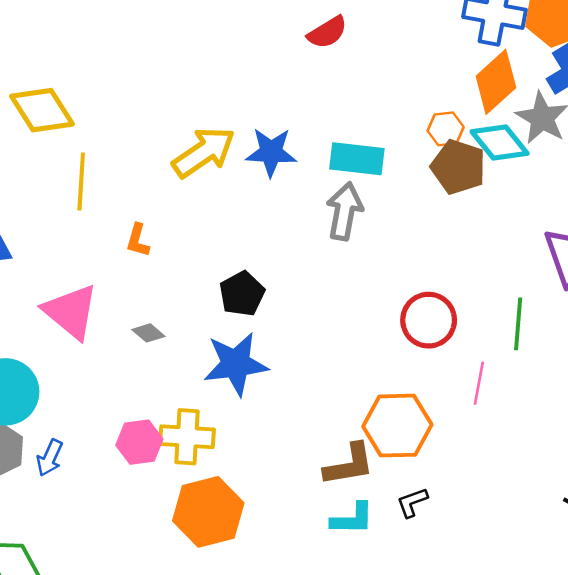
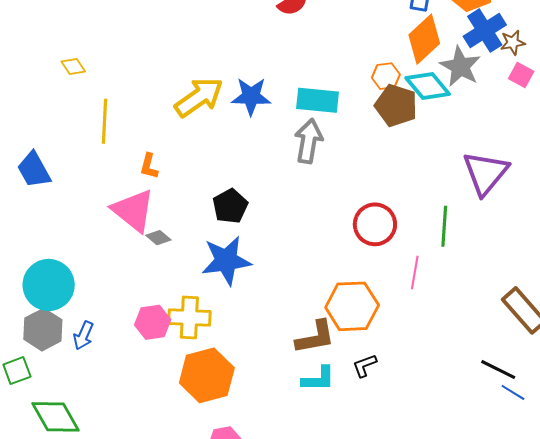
yellow diamond: (42, 110) -> (73, 67), size x0.5
pink triangle: (71, 312) -> (133, 210), moved

